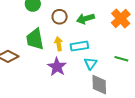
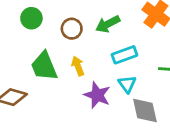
cyan rectangle: (79, 46) -> (125, 55), moved
purple star: (57, 67) -> (97, 95), moved

